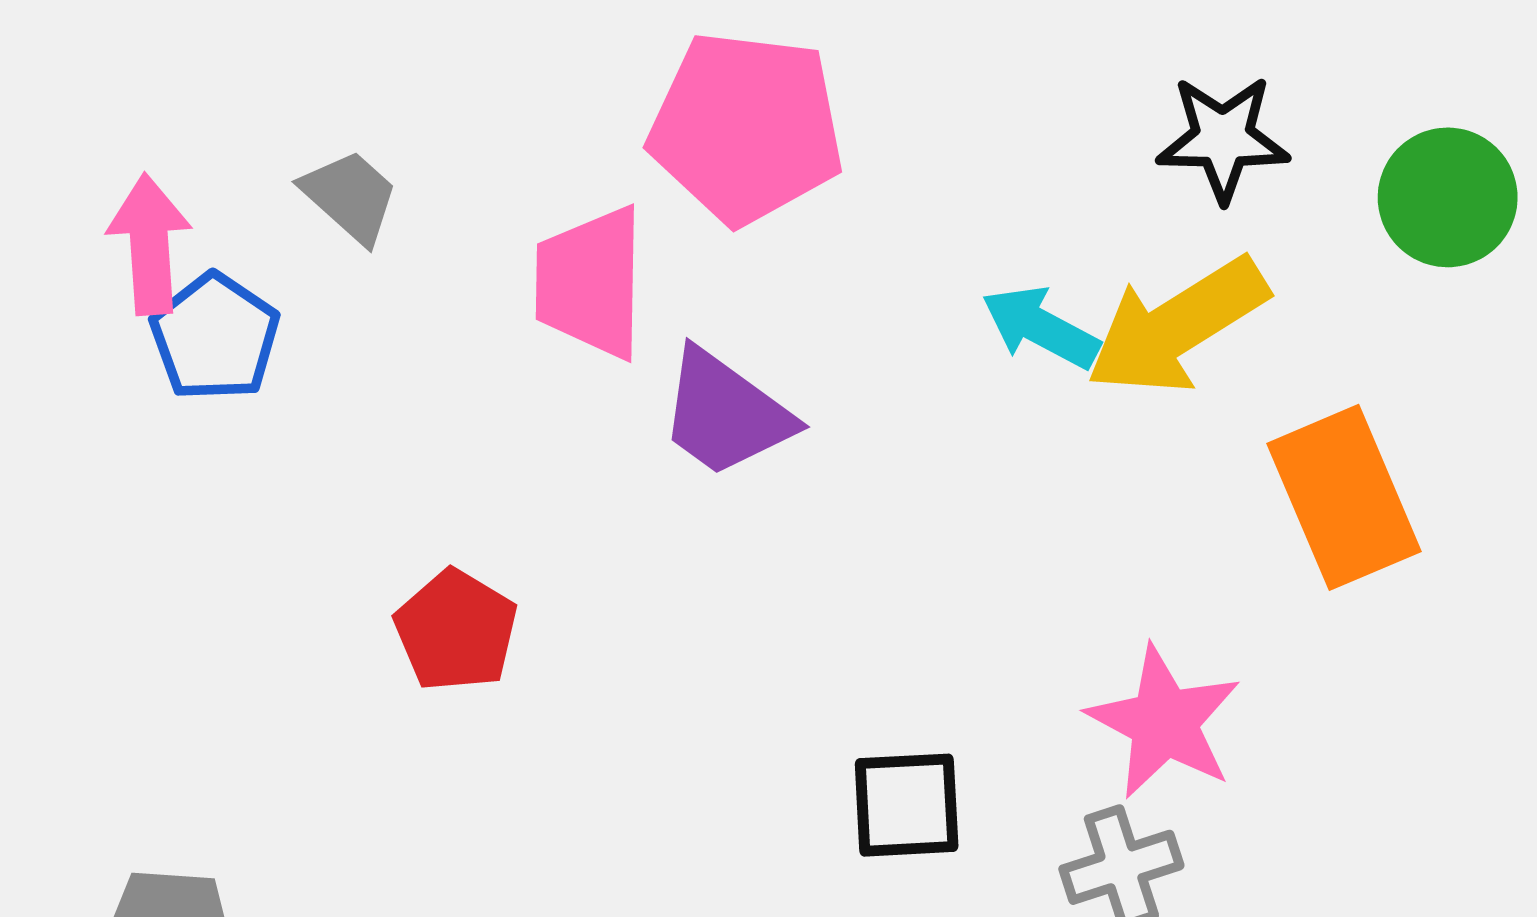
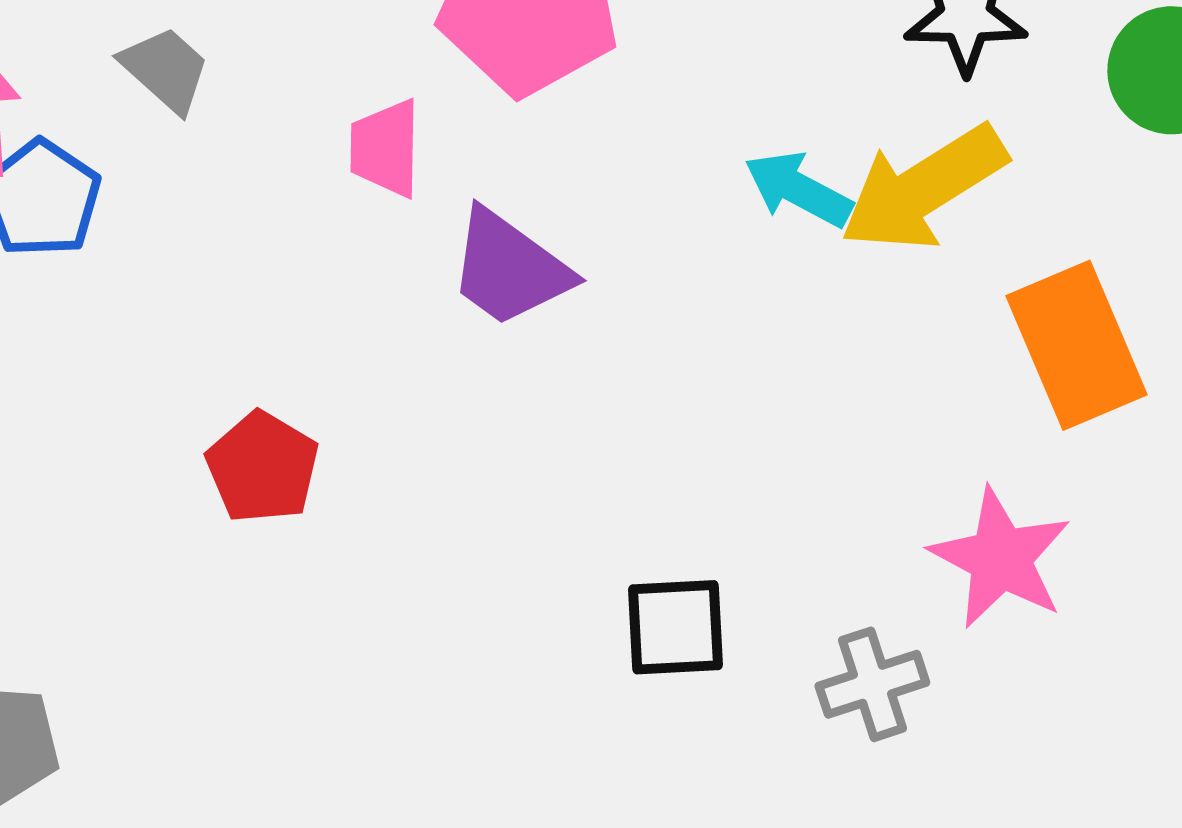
pink trapezoid: (590, 283) -> (385, 148), size x0.7
pink star: (1164, 722) -> (1000, 558), moved

